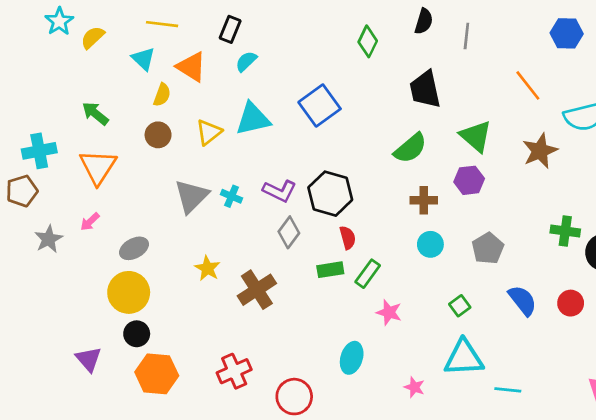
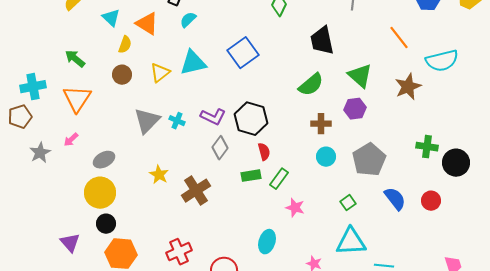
gray pentagon: (488, 248) -> (369, 160), size x1.4

